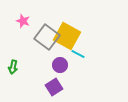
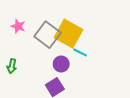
pink star: (23, 21) -> (18, 26), moved

